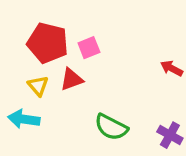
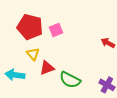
red triangle: (71, 79) -> (47, 68), moved
yellow triangle: (38, 86) -> (33, 54), moved

